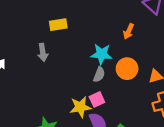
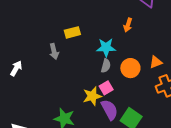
yellow rectangle: (58, 25) -> (72, 32), moved
orange circle: (127, 69) -> (130, 68), moved

